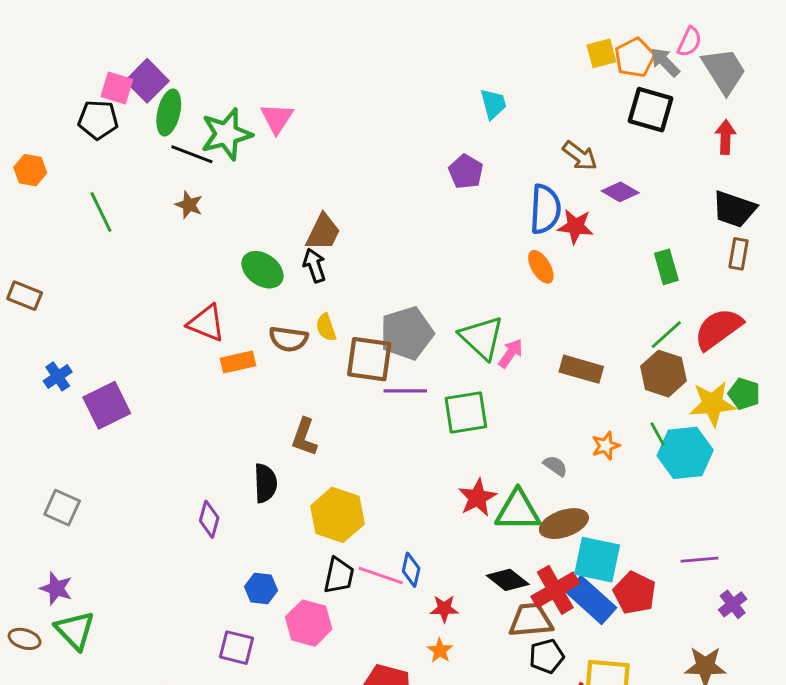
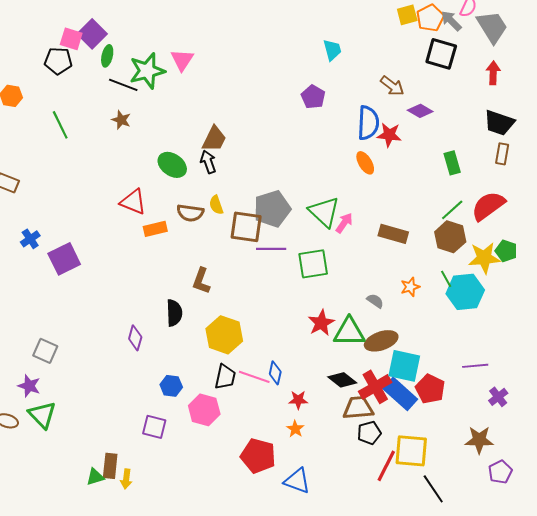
green ellipse: (169, 112) -> (107, 56), size x0.7
gray square: (62, 508) -> (45, 351), moved

